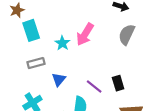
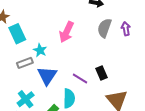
cyan star: (62, 43) -> (40, 50), moved
blue triangle: (59, 79) -> (47, 76), size x1.5

